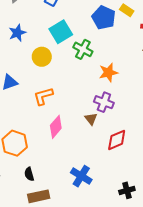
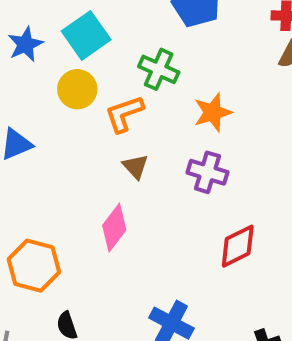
cyan square: (61, 32) -> (86, 35), moved
orange L-shape: (43, 96) -> (124, 114), moved
brown triangle: (91, 119) -> (135, 167), moved

